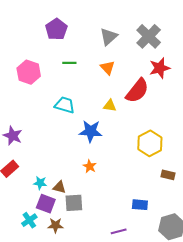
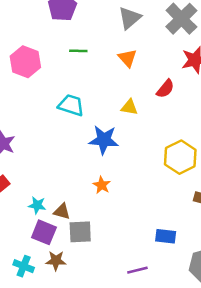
red semicircle: (137, 91) -> (165, 89), size x0.6
cyan cross: (29, 220) -> (24, 266), moved, turned -35

